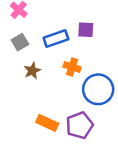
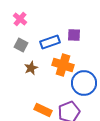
gray square: (20, 42) -> (21, 45), turned -32
orange cross: (72, 67) -> (63, 65), size x1.5

